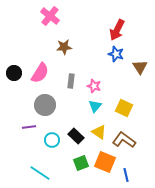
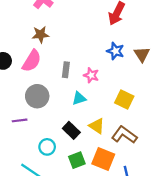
brown star: (64, 47) -> (40, 34), moved
blue star: (116, 54) -> (115, 51), moved
cyan triangle: (95, 106) -> (79, 98), moved, turned 32
cyan circle: (52, 140) -> (47, 147), moved

